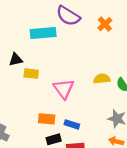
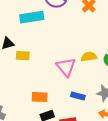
pink triangle: (64, 89) -> (66, 67), moved
blue rectangle: (72, 124) -> (78, 96), moved

